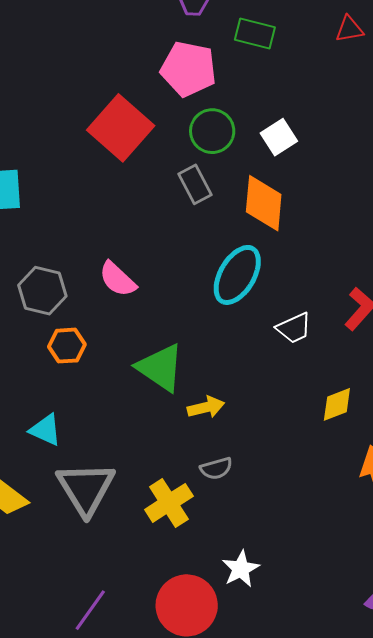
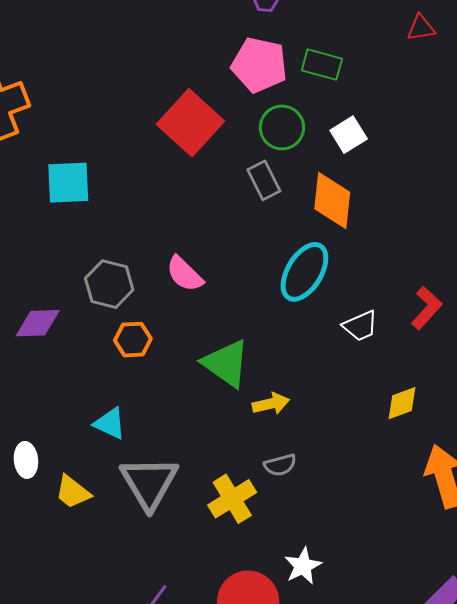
green rectangle: (255, 34) -> (322, 65), moved

